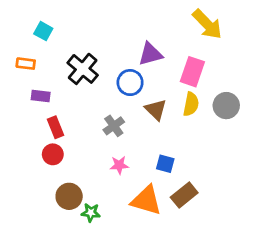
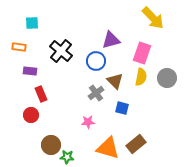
cyan square: (43, 31) -> (32, 23), turned -32
gray cross: (114, 126) -> (96, 93), moved
red circle: (53, 154) -> (31, 115), moved
blue square: (165, 164) -> (122, 108), moved

